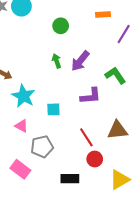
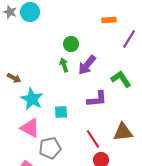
green circle: (61, 26) -> (71, 44), moved
pink triangle: (21, 126) -> (30, 128), size x1.5

